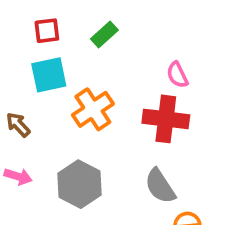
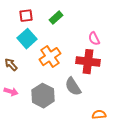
cyan square: (49, 75) -> (27, 39), turned -30
gray semicircle: (160, 186) -> (73, 87), moved

